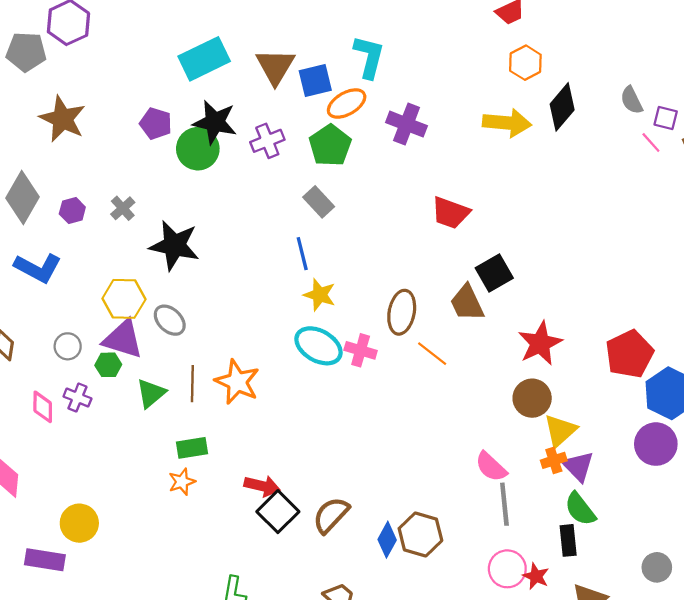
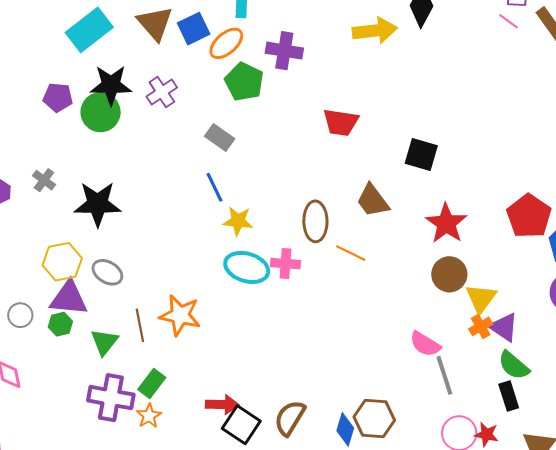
green pentagon: (330, 145) -> (244, 82), moved
black square: (494, 273) -> (421, 155), moved, turned -32
purple cross: (77, 398) -> (111, 398), moved, size x1.8
green rectangle: (192, 448) -> (152, 383), turned -32

